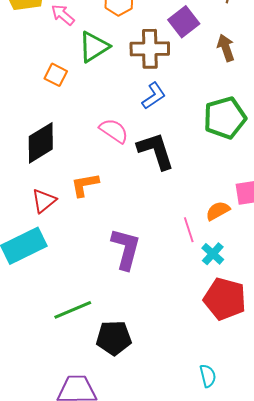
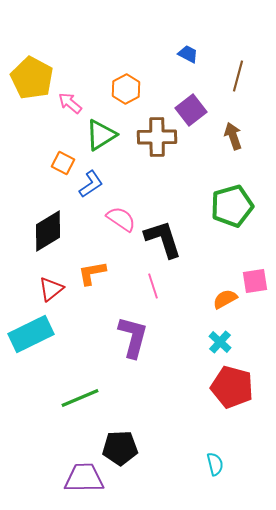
blue L-shape: (154, 96) -> (91, 184), moved
pink line: (189, 230) -> (153, 286), moved
black pentagon: (114, 338) -> (120, 448), moved

